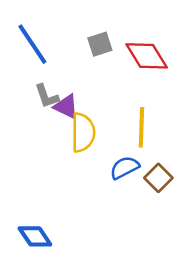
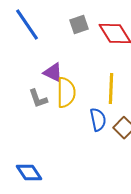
gray L-shape: (47, 96) -> (38, 98), moved
blue semicircle: (125, 168) -> (98, 120), turned 105

